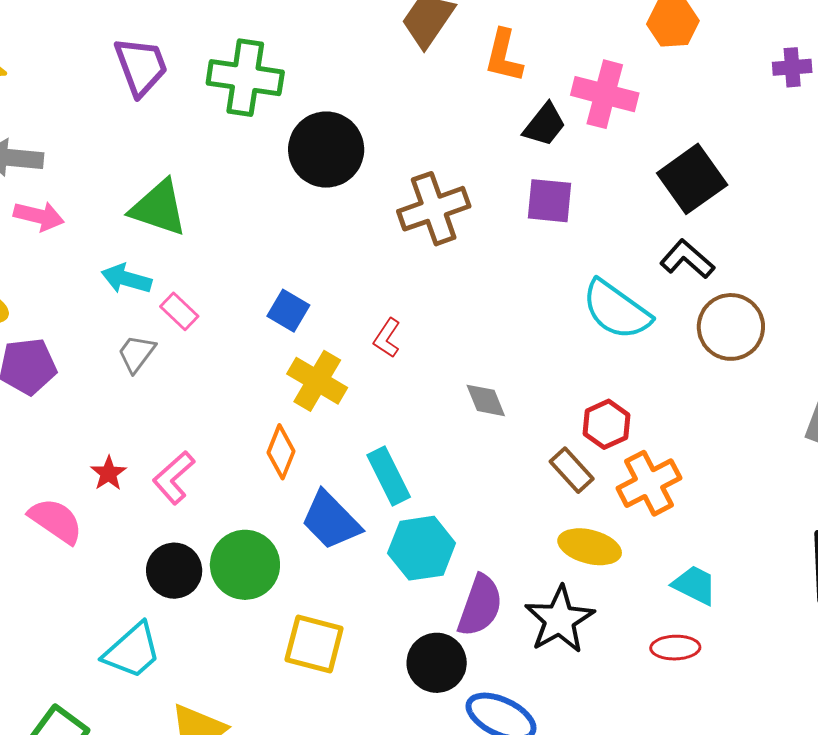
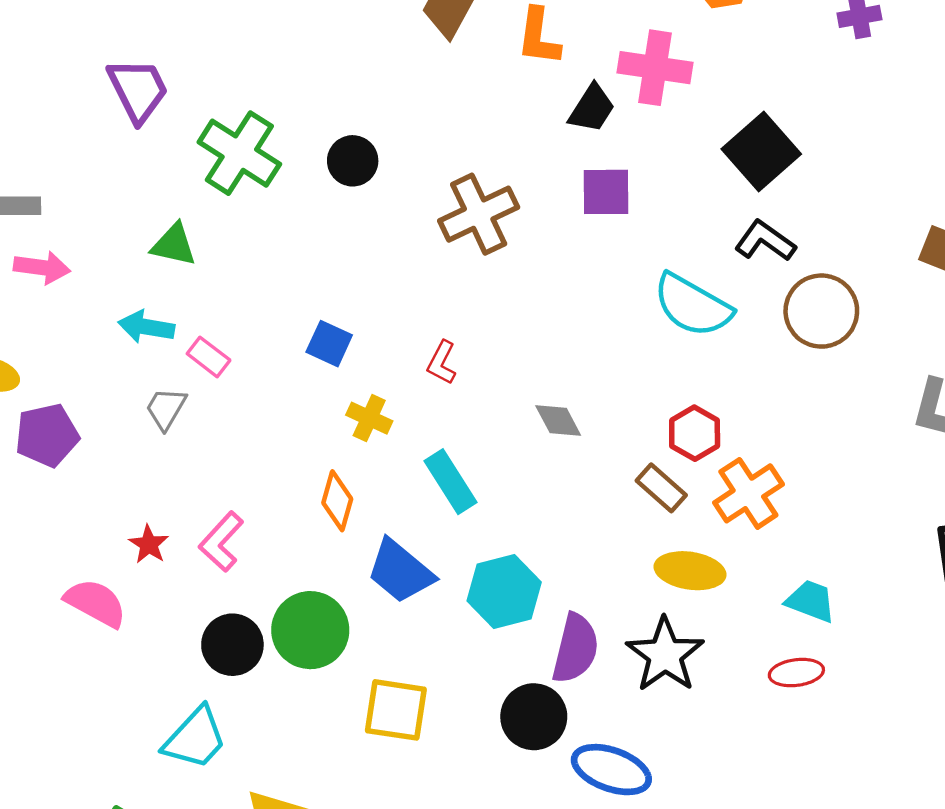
green cross: (245, 78) -> (239, 153), moved, turned 30
black circle: (326, 150) -> (353, 161), size x0.6
green triangle: (159, 208) -> (174, 245), size x0.7
yellow cross: (317, 381) -> (369, 418), size x0.7
cyan rectangle: (389, 476) -> (450, 482), moved

